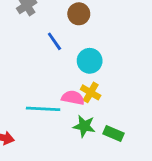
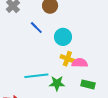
pink semicircle: (73, 98) -> (80, 63), moved
green star: (84, 126) -> (57, 83), moved

